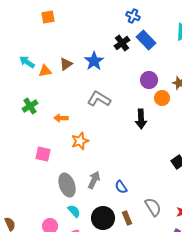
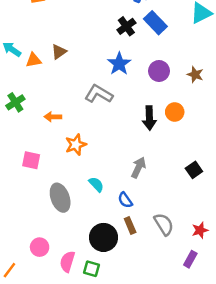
blue star: (94, 61) -> (119, 64), moved
orange circle: (162, 98) -> (175, 112), moved
gray arrow: (94, 180) -> (138, 167), moved
cyan semicircle: (74, 211) -> (96, 184), moved
brown rectangle: (127, 218) -> (130, 225), moved

